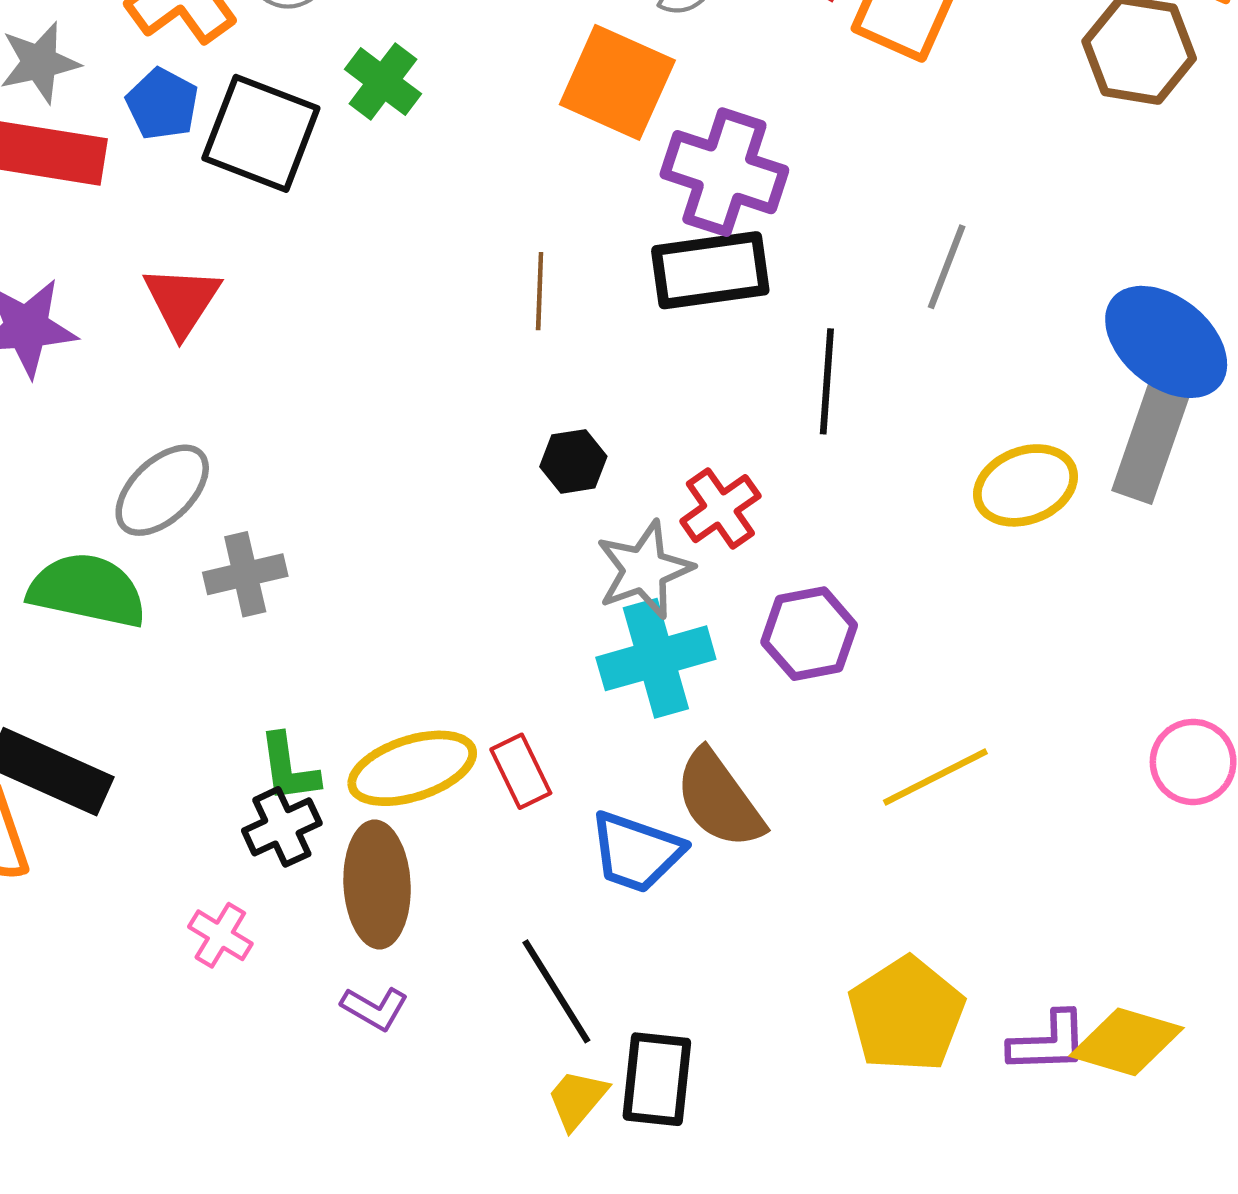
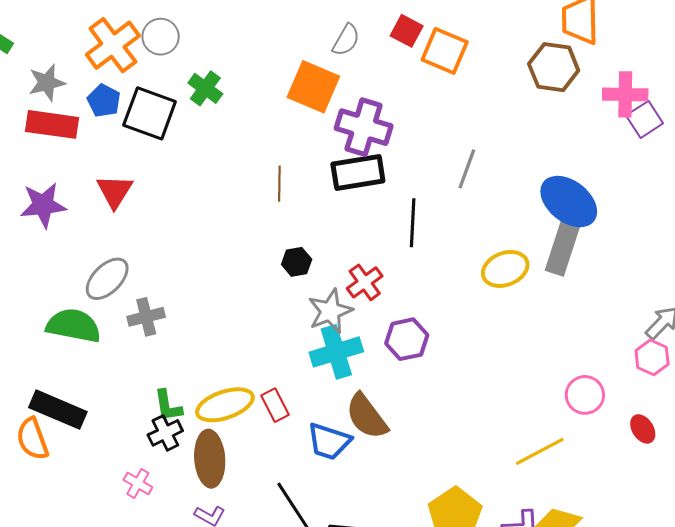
yellow line: (935, 777) -> (540, 451), moved

